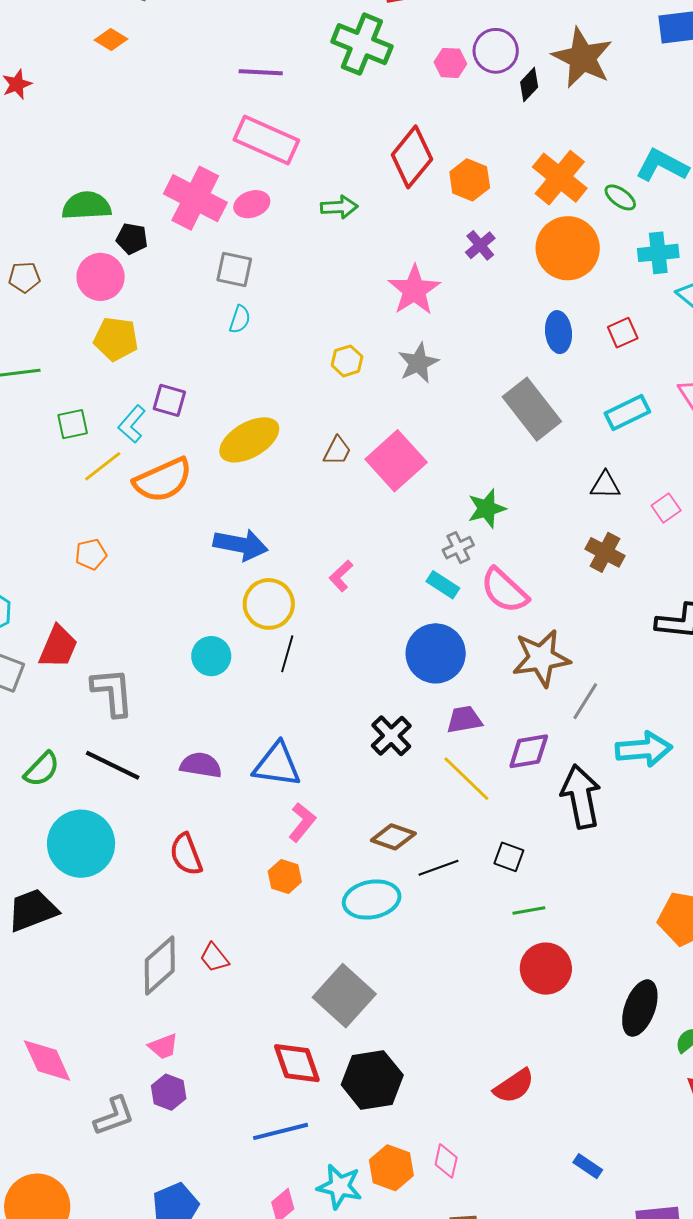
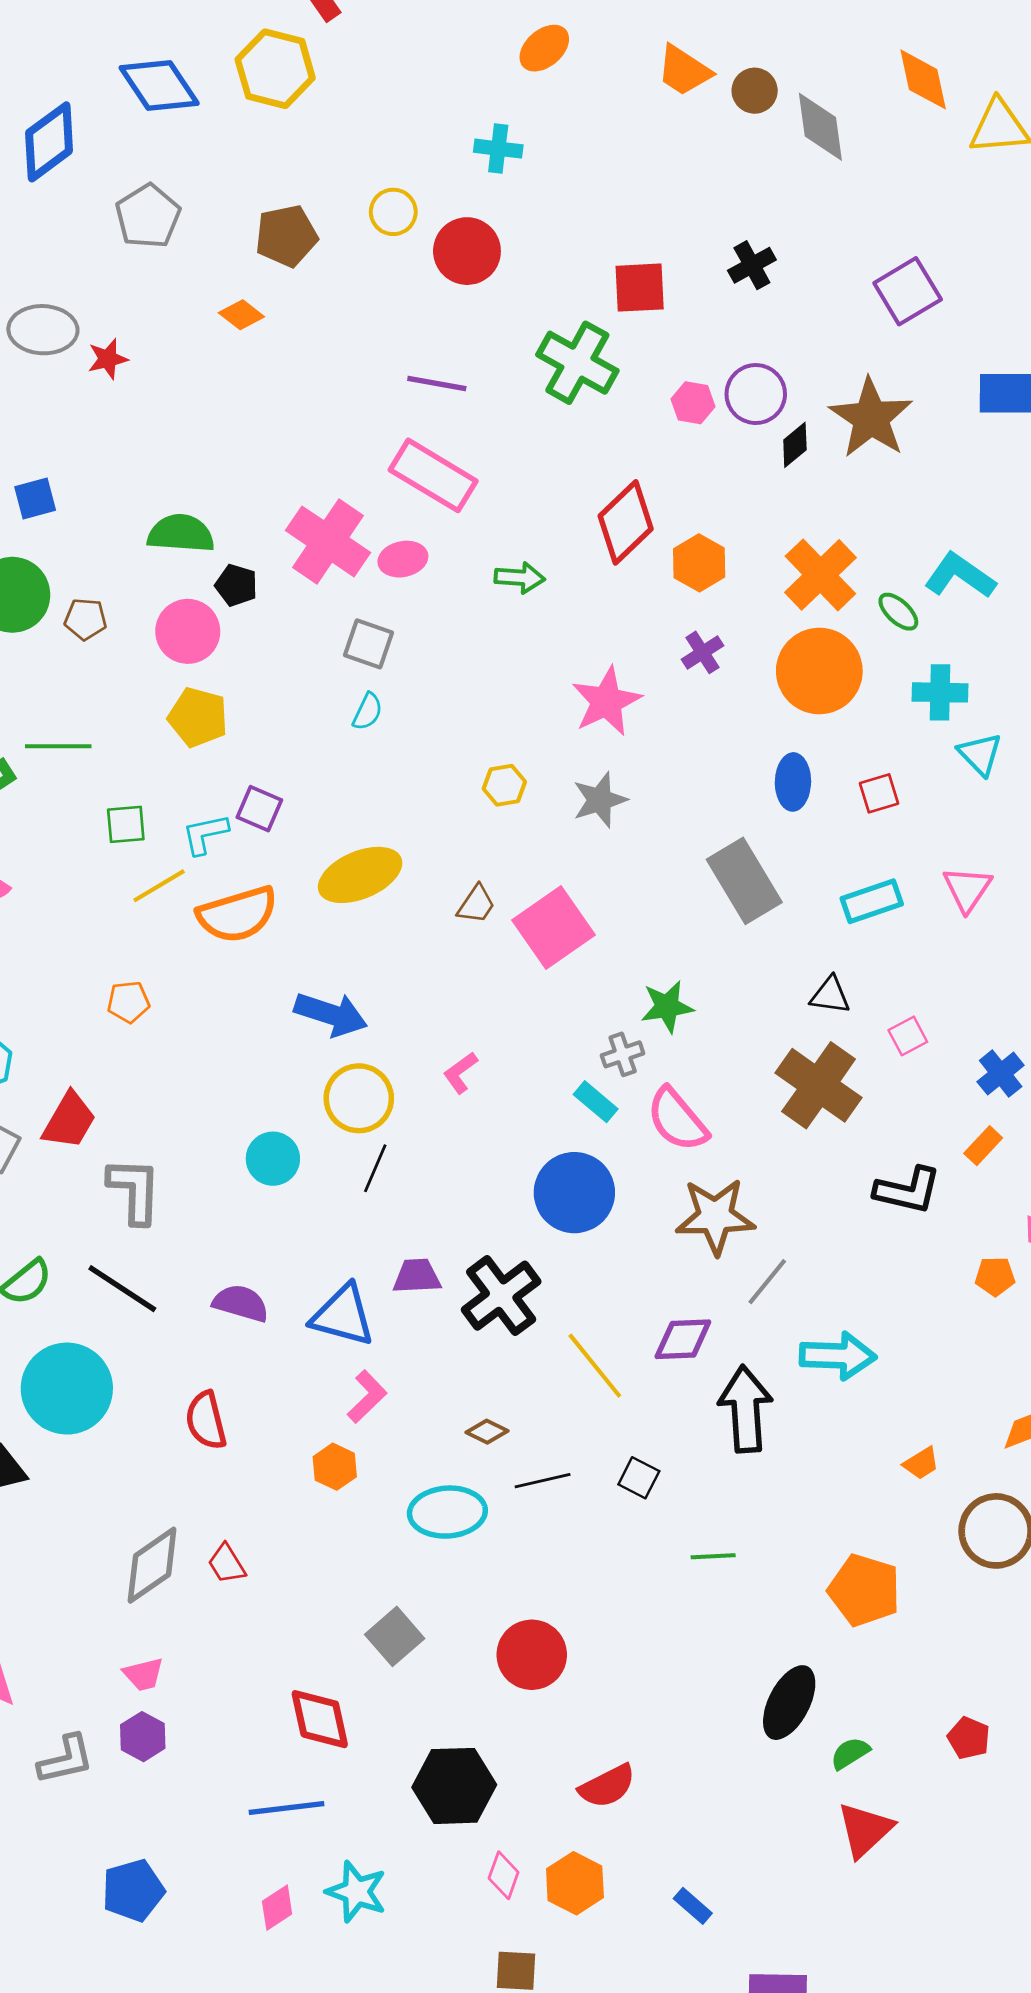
cyan L-shape: (132, 424) -> (205, 834), turned 30
brown cross: (605, 552) -> (819, 1085), size x1.6
purple trapezoid: (464, 720) -> (417, 1276), moved
black cross: (391, 736) -> (501, 1296), size x1.4
brown diamond: (393, 837) -> (487, 1432), size x0.7
green line: (529, 911) -> (713, 1556), moved
red circle: (546, 969) -> (532, 1655), moved
gray square: (344, 996) -> (395, 1636), size x0.7
black hexagon: (372, 1080) -> (454, 1786), moved
orange hexagon: (391, 1168) -> (575, 1883), moved

